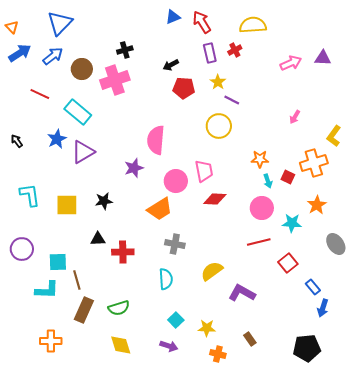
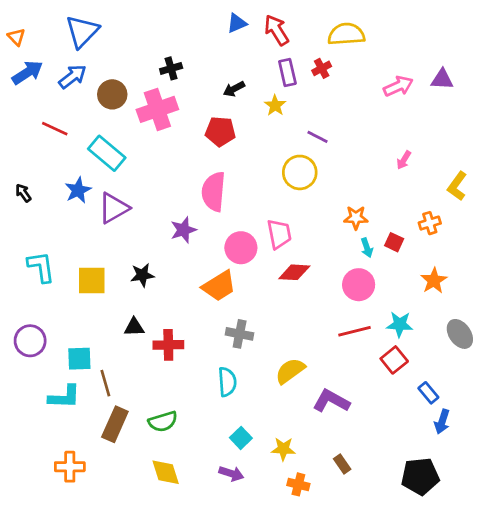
yellow star: (218, 82) -> (275, 105), moved
red pentagon: (184, 88) -> (220, 131), moved
orange cross: (314, 163) -> (430, 223), size x0.6
cyan star: (292, 223) -> (400, 324), moved

